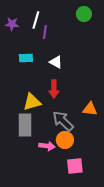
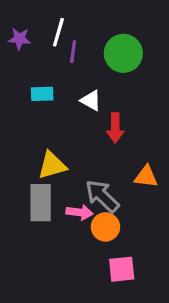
green circle: (84, 14) -> (123, 53), moved, size x1.5
red arrow: (54, 89) -> (115, 128), moved
pink arrow: (47, 146) -> (80, 212), moved

